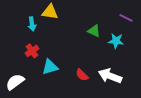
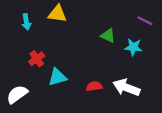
cyan arrow: (32, 24) -> (26, 22), moved
red semicircle: (82, 75) -> (94, 86), turned 128

